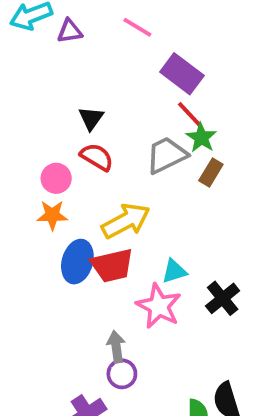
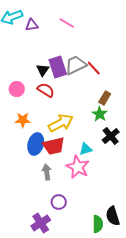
purple rectangle: (182, 74) -> (58, 67), moved, turned 35
green star: (201, 138) -> (100, 114), moved
gray trapezoid: (166, 155) -> (76, 65), moved
pink circle: (56, 178) -> (17, 89), moved
black cross: (223, 298) -> (111, 136), moved
gray arrow: (116, 347) -> (47, 172), moved

